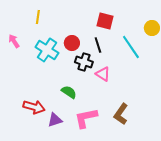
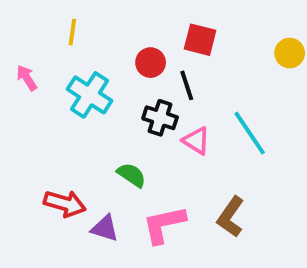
red circle: (72, 43) -> (151, 63), moved
cyan line: (131, 47) -> (250, 133), moved
purple triangle: (55, 120) -> (105, 228), turned 35

